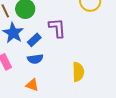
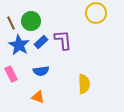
blue rectangle: (34, 40) -> (41, 42), moved

